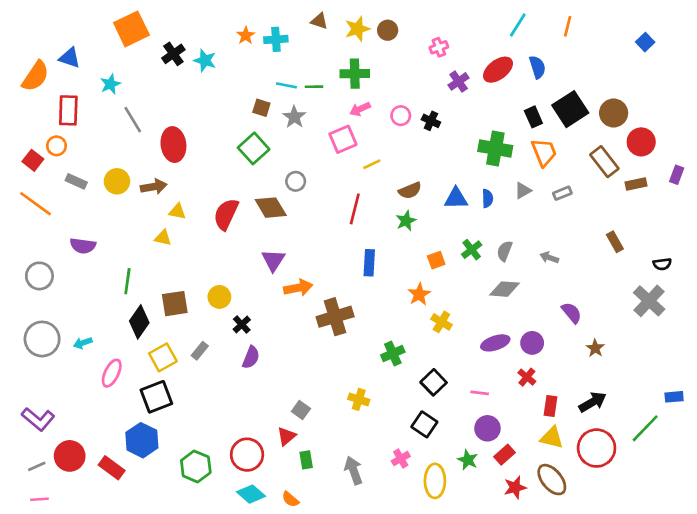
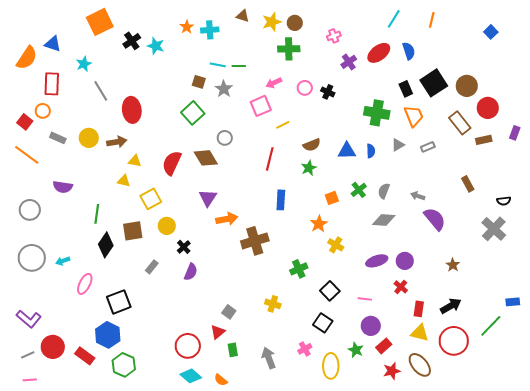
green cross: (355, 74) -> (289, 49), moved
purple semicircle: (572, 313) -> (435, 219), moved, size x1.4
yellow square: (163, 357) -> (151, 199), moved
green hexagon: (196, 466) -> (124, 365), moved

